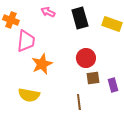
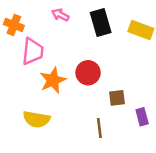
red circle: (86, 58) -> (88, 73), moved
purple rectangle: (113, 85) -> (142, 117), moved

